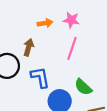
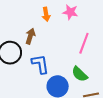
orange arrow: (45, 23) -> (46, 14), turned 88
pink line: (72, 48) -> (84, 43), moved

